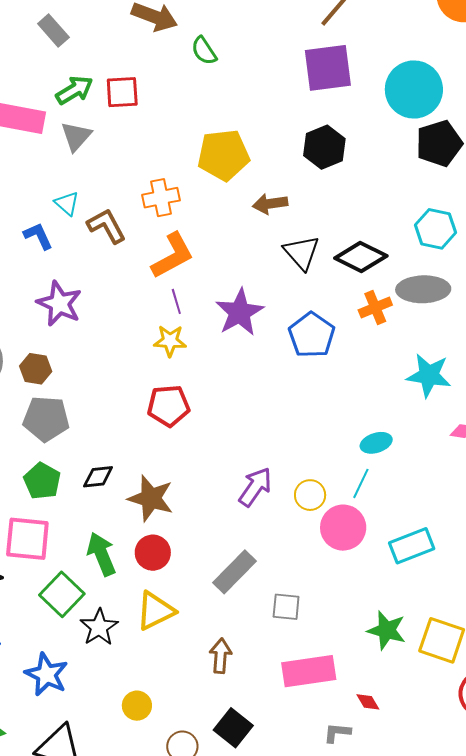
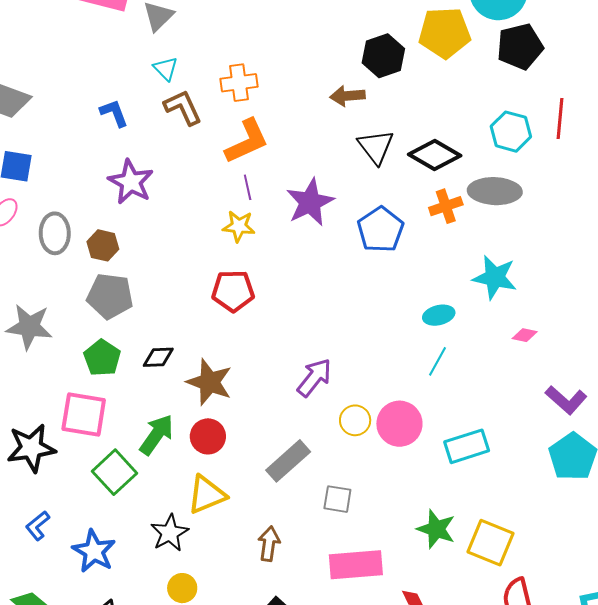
black hexagon: (324, 147) -> (383, 56), moved
yellow pentagon: (223, 155) -> (445, 33), moved
cyan triangle: (67, 203) -> (166, 69), moved
cyan ellipse: (376, 443) -> (439, 315), moved
cyan line: (361, 483) -> (438, 361), moved
yellow circle: (310, 495) -> (355, 420), moved
green arrow: (101, 554) -> (157, 435), turned 54
black star: (99, 627) -> (170, 533), moved

